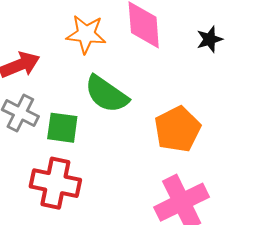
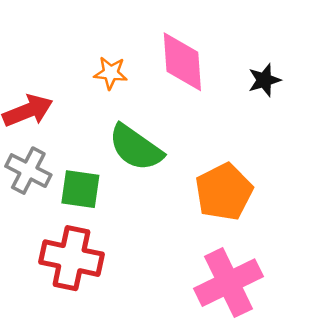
orange star: (86, 34) -> (111, 73), size x0.7

